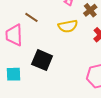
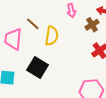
yellow semicircle: (68, 26) -> (52, 36), moved, turned -78

